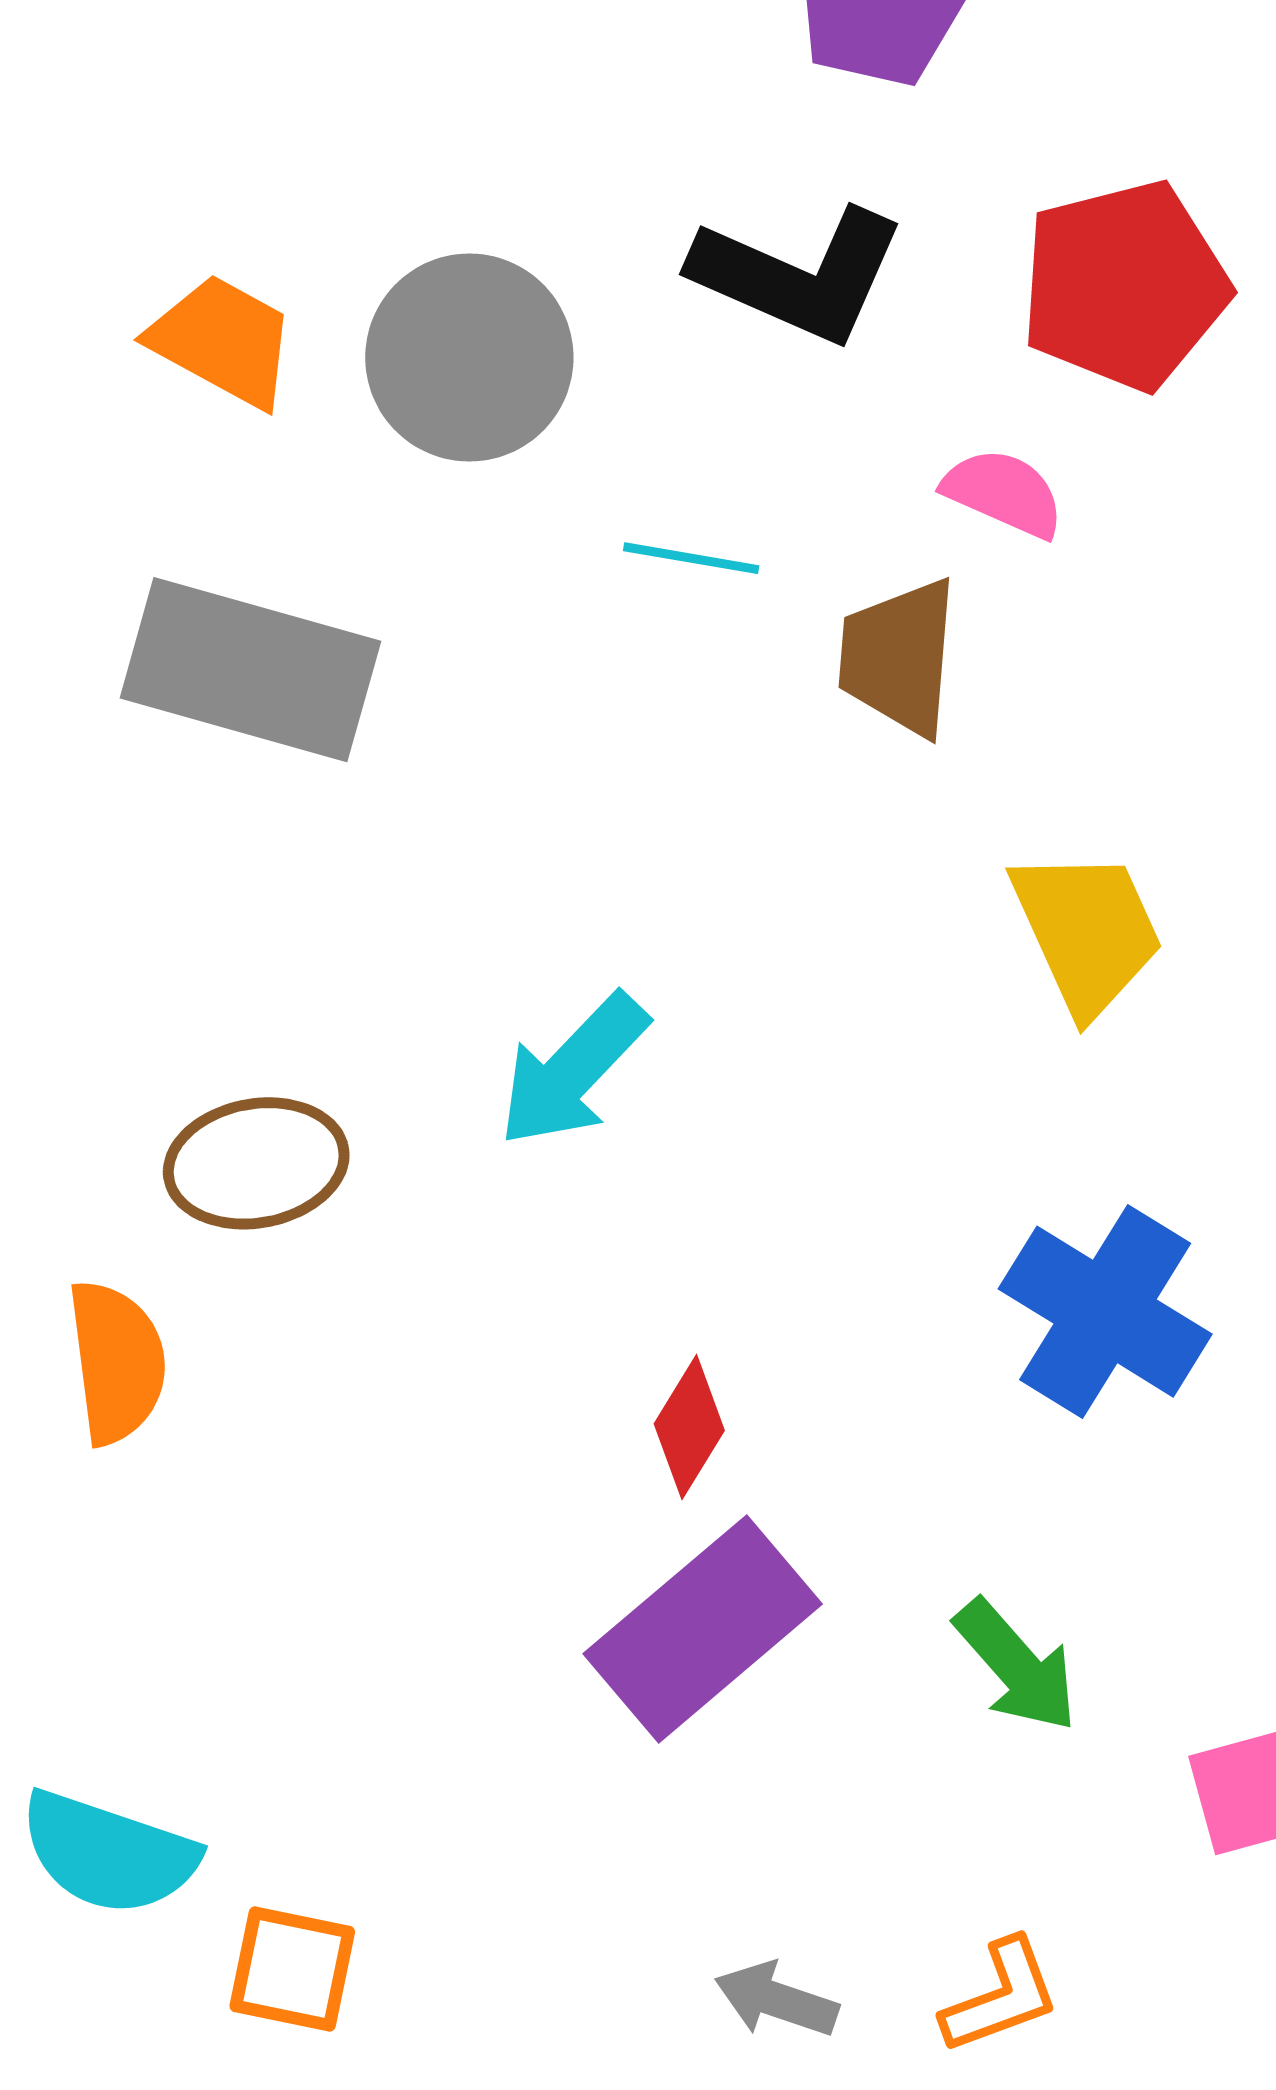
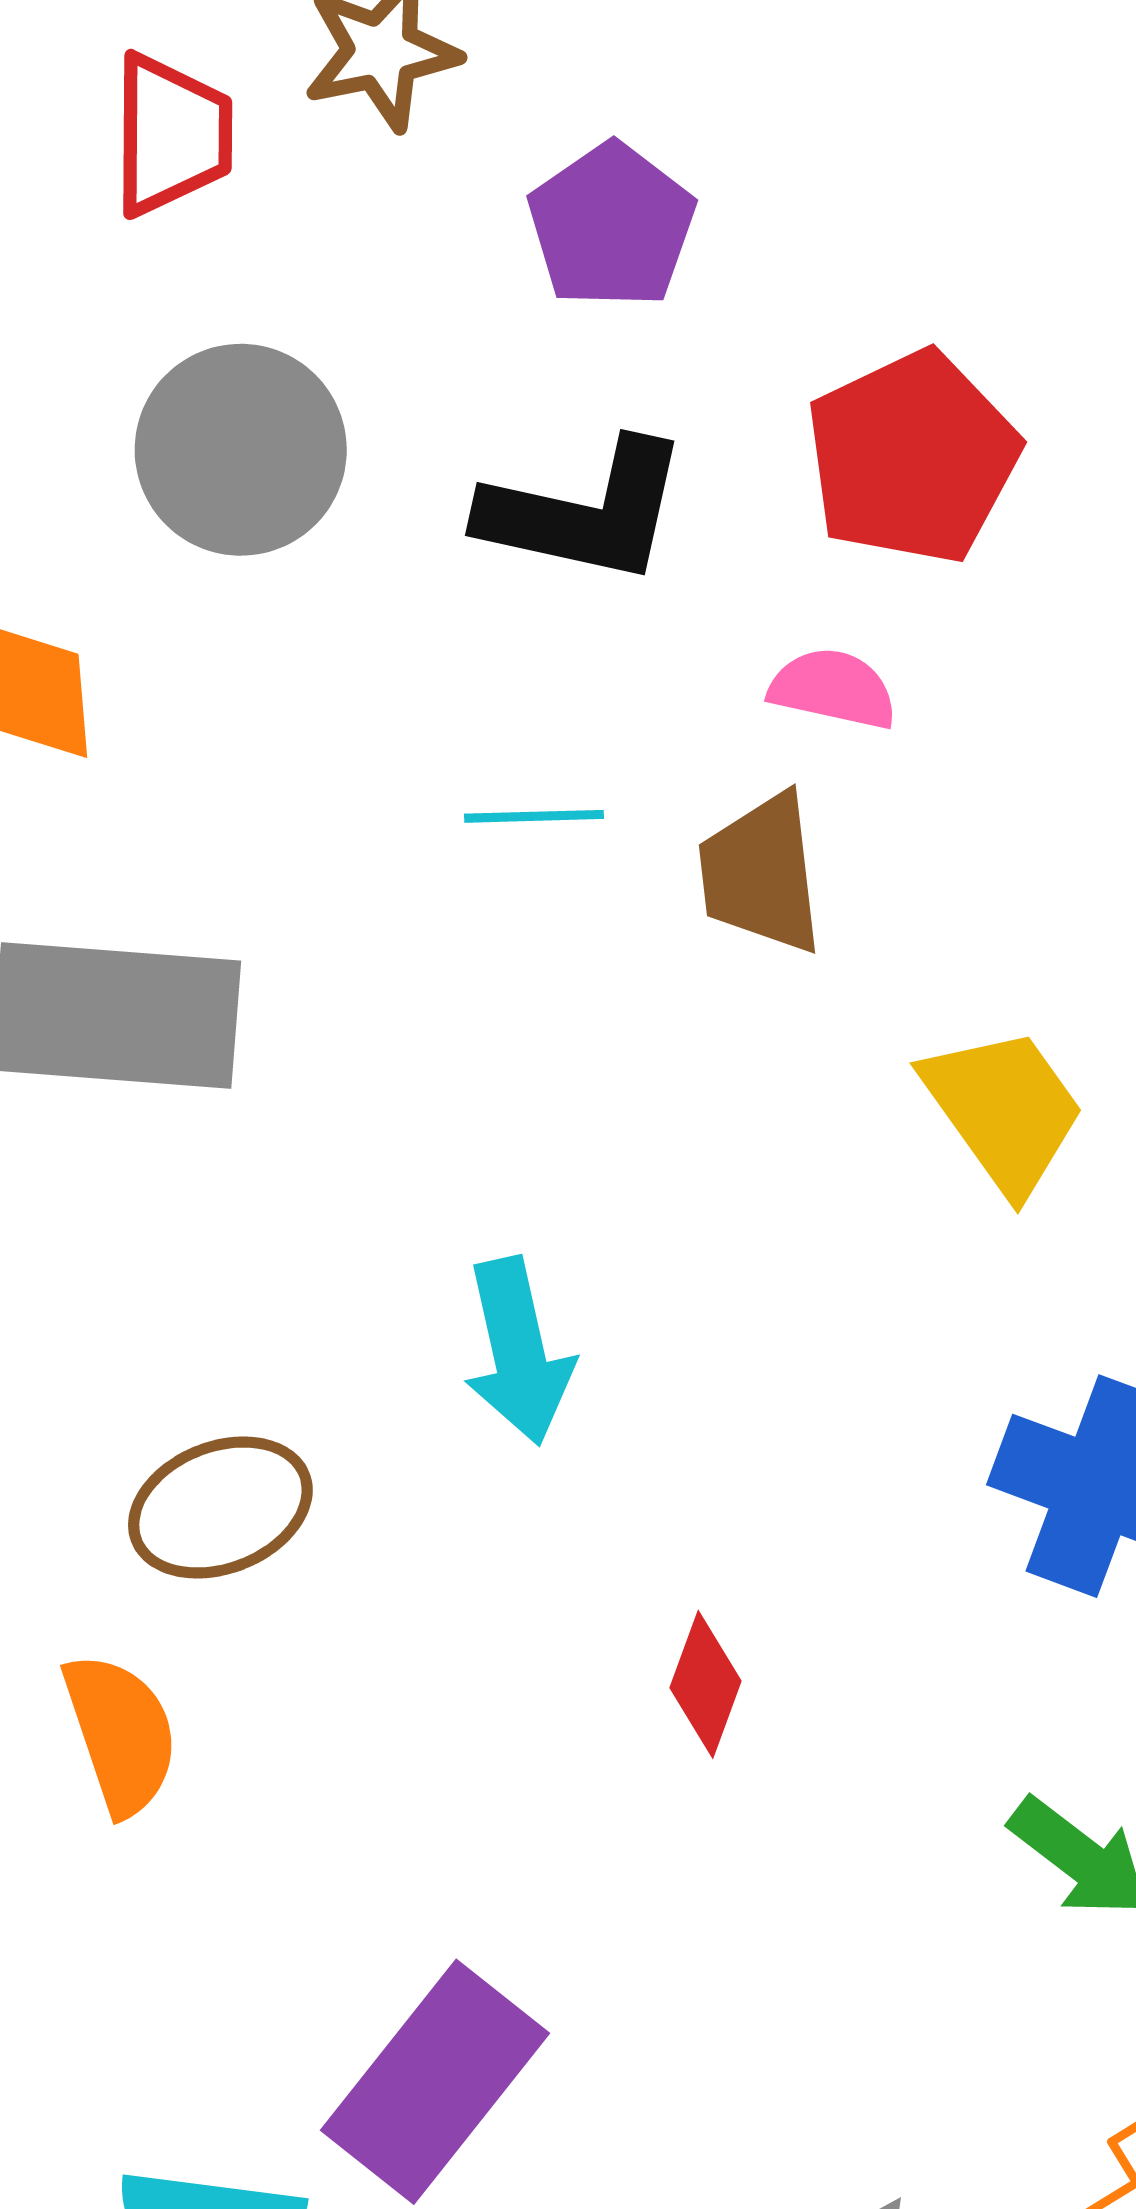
gray circle: (469, 358) -> (241, 450), moved
cyan arrow: (573, 1070) -> (518, 1351), turned -45
purple rectangle: (703, 1629) -> (435, 2082), moved

